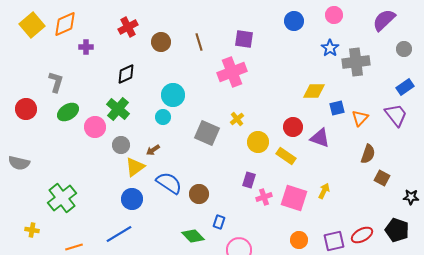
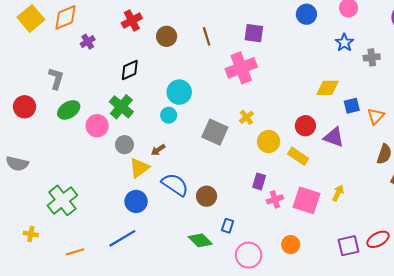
purple cross: (86, 47) -> (88, 42), turned -32
gray cross: (356, 62) -> (372, 57), size x0.6
orange circle: (299, 240) -> (291, 245), moved

